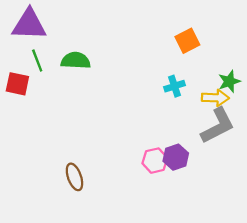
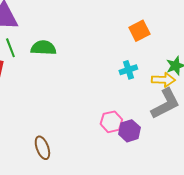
pink hexagon: (155, 161) -> (111, 122), moved

